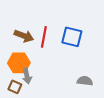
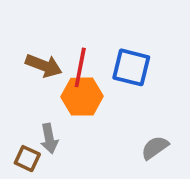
orange hexagon: (19, 63) -> (82, 97), moved
gray semicircle: (85, 81) -> (155, 148), turned -42

